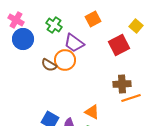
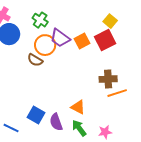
orange square: (93, 19) -> (82, 41), moved
yellow square: (136, 26) -> (110, 21), moved
orange circle: (65, 60) -> (45, 45), moved

